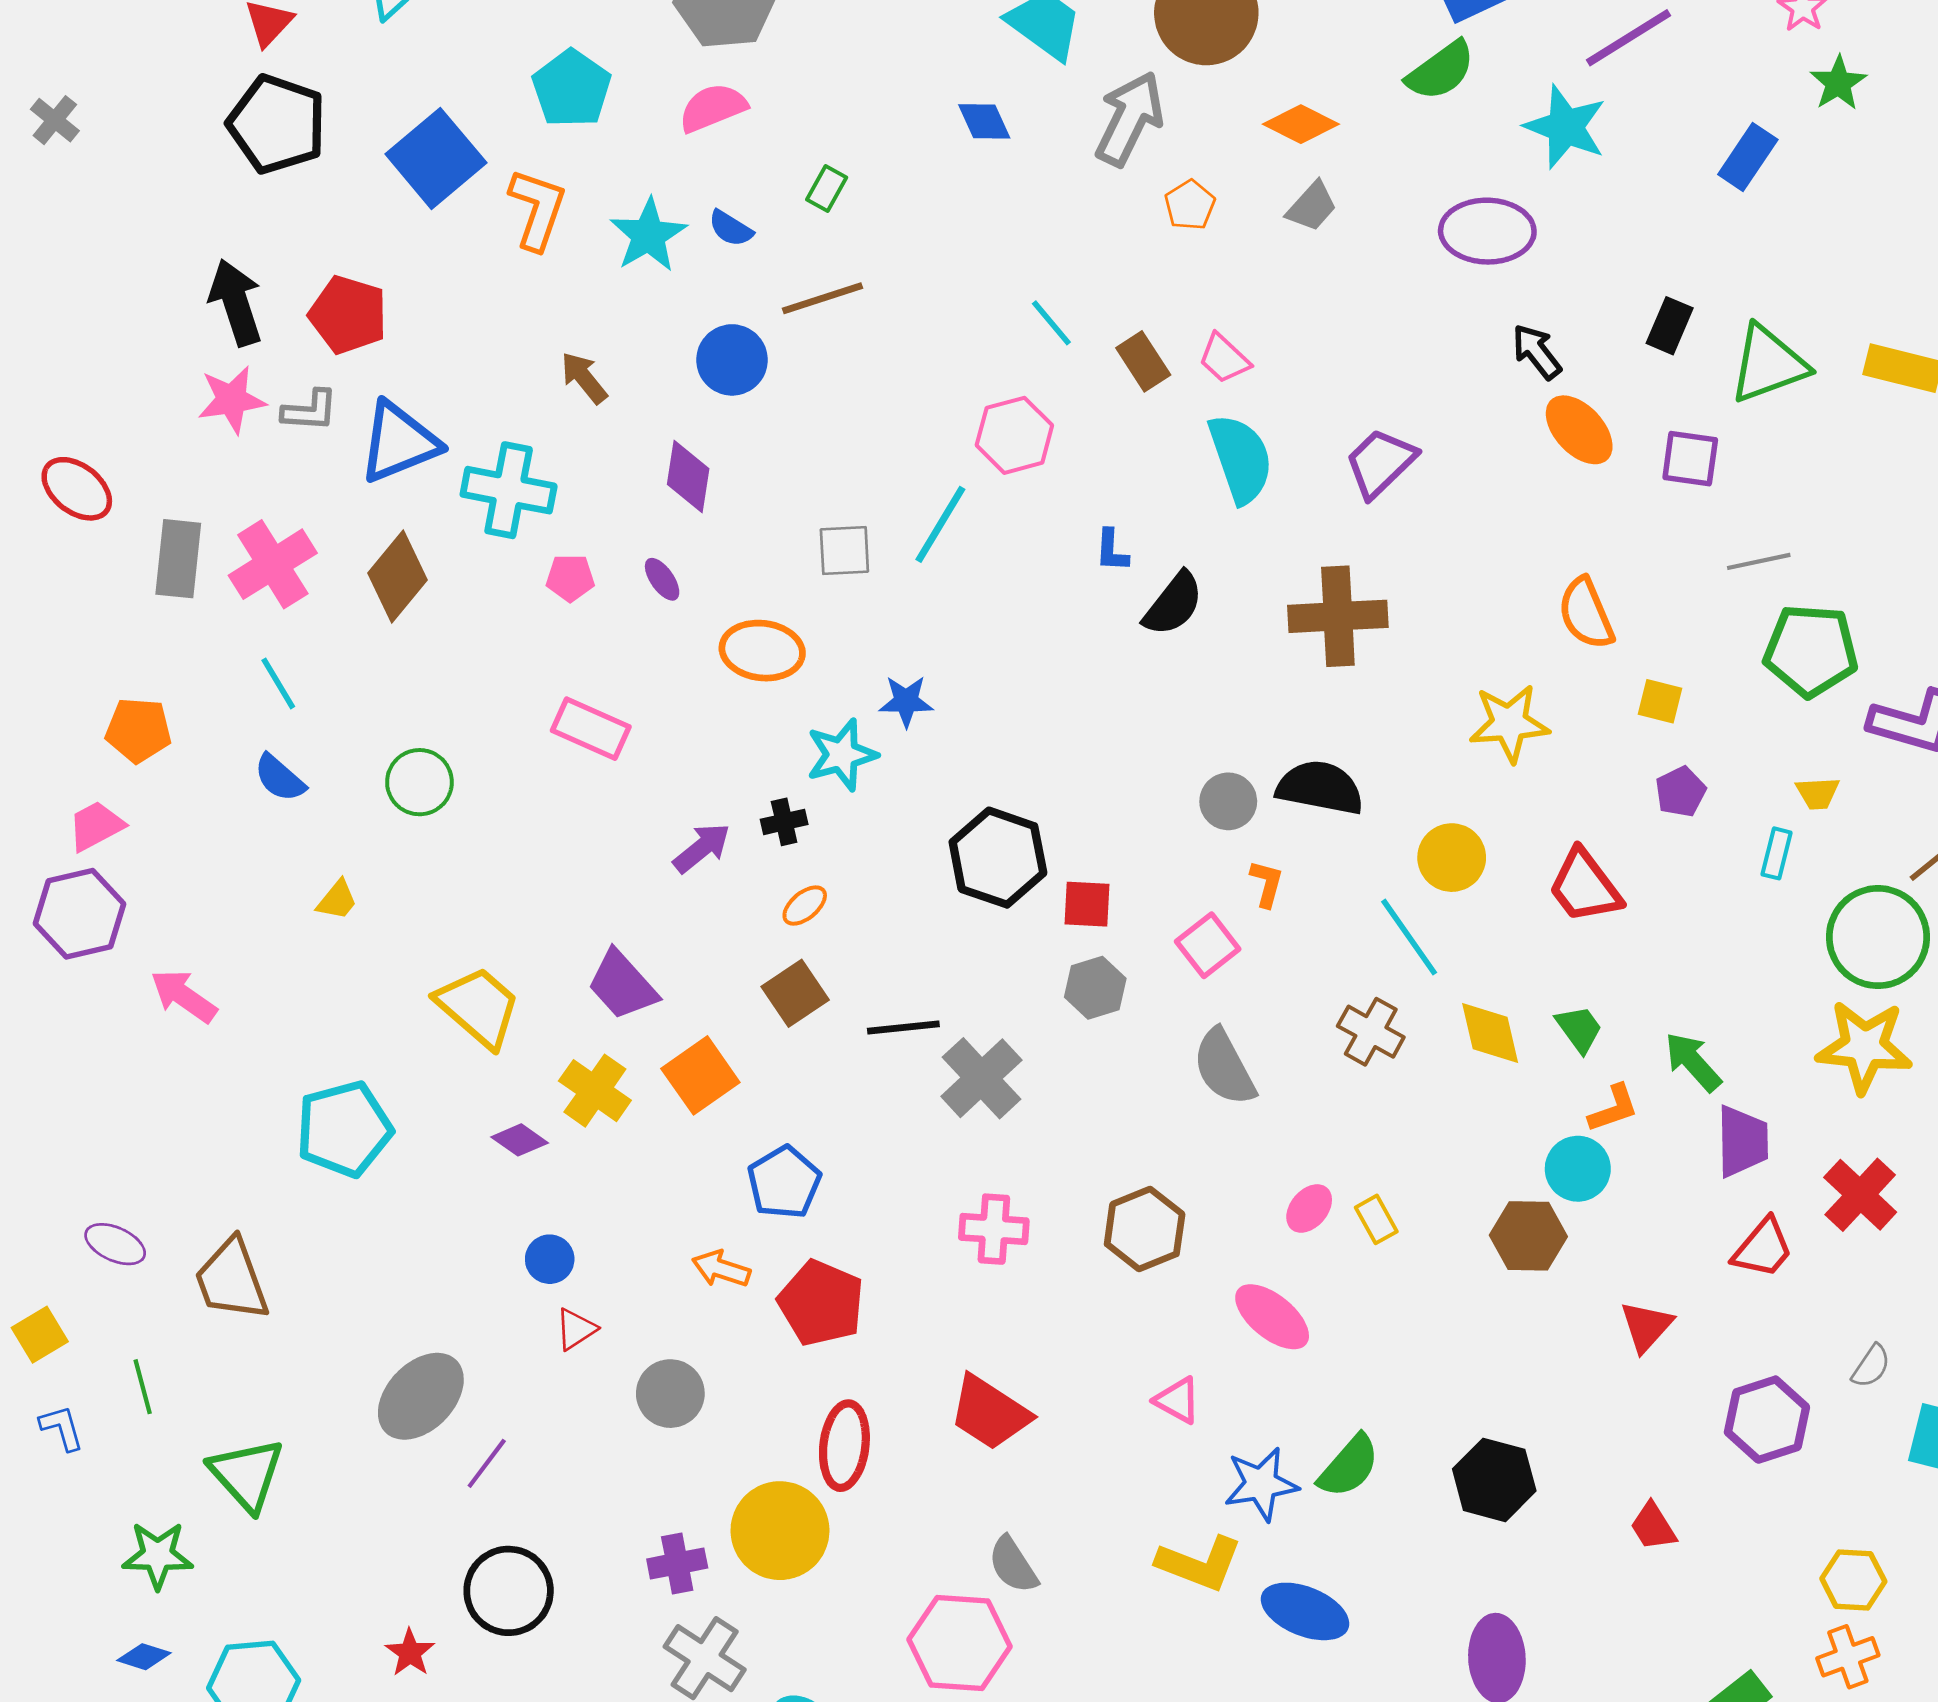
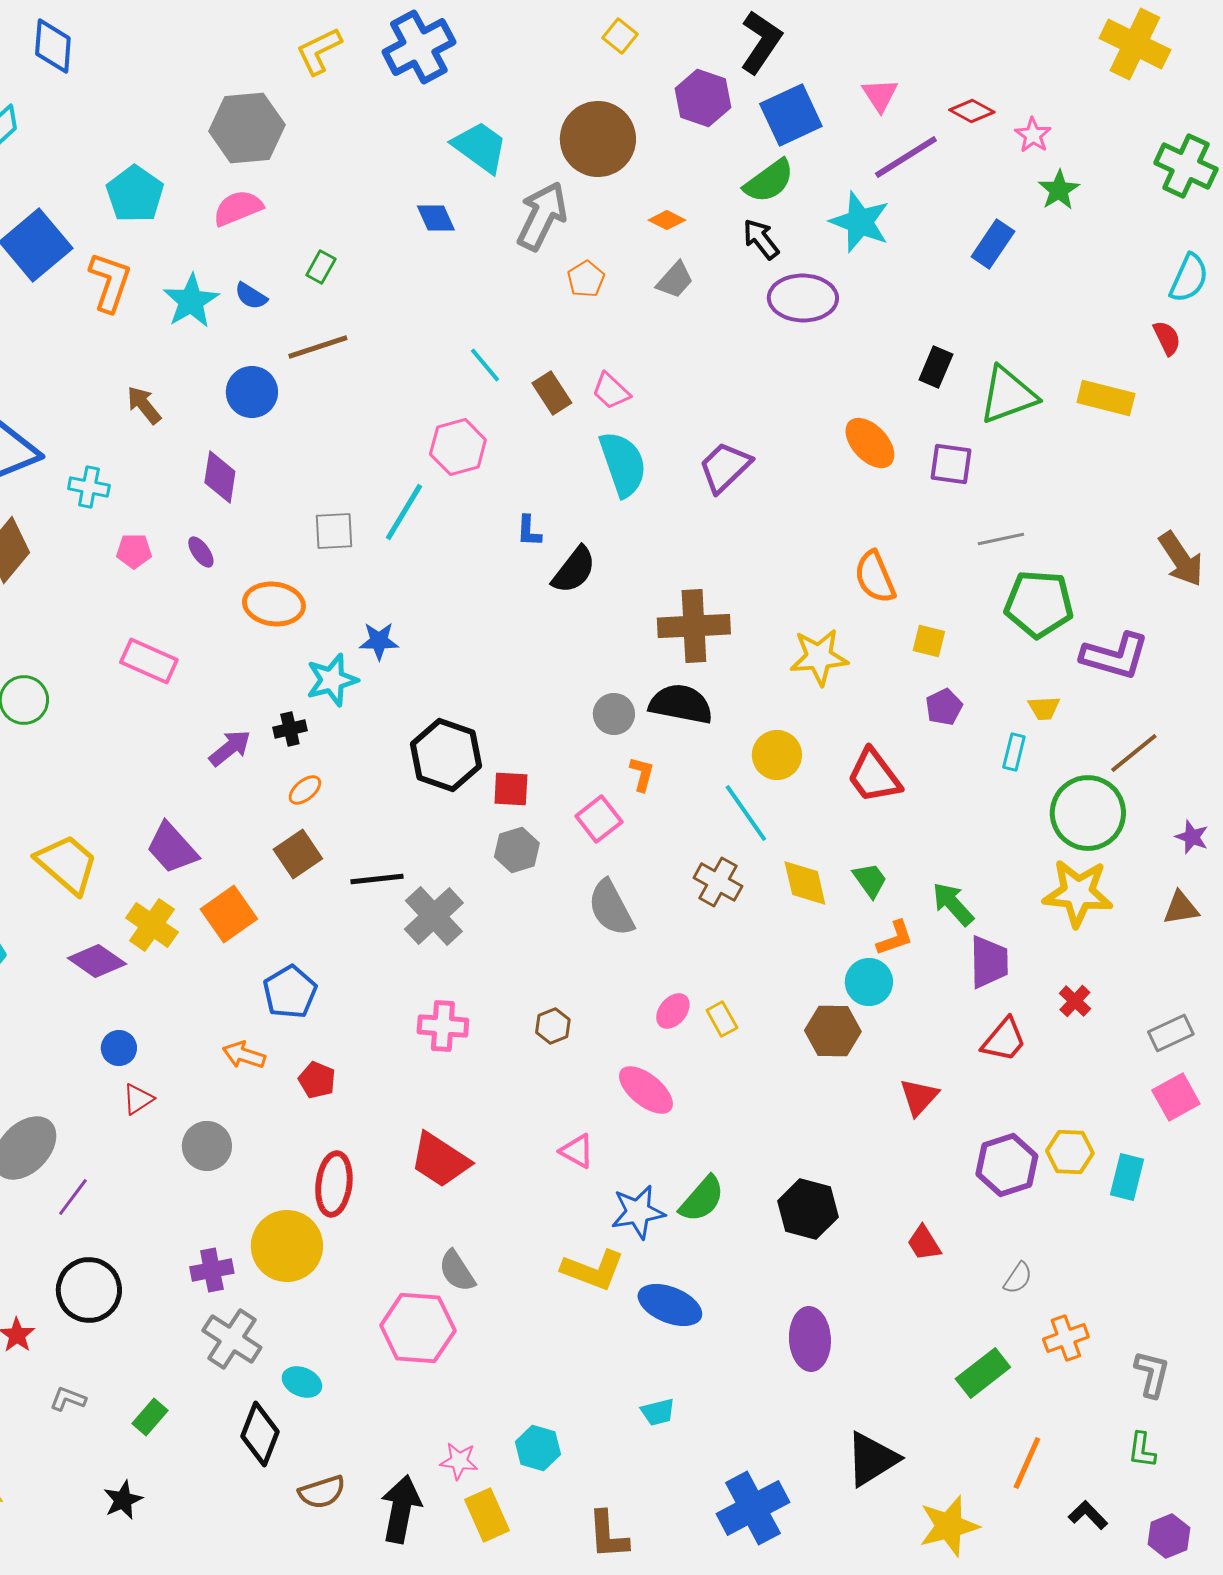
orange diamond: (1301, 124) -> (667, 220), size x0.7
black arrow: (1537, 352) -> (761, 239), moved
cyan cross: (509, 490) -> (89, 487), size x0.6
brown cross: (1338, 616) -> (694, 626), moved
purple diamond: (520, 1140) -> (97, 961), size x1.4
red cross: (1860, 1195) -> (1075, 1001), size x0.6
brown hexagon: (1145, 1229) -> (553, 1026), size x0.6
red pentagon: (821, 1303) -> (317, 1080), size x0.6
gray semicircle: (1871, 1366) -> (1018, 1278), moved
yellow hexagon: (1853, 1580) -> (1070, 1152), moved

